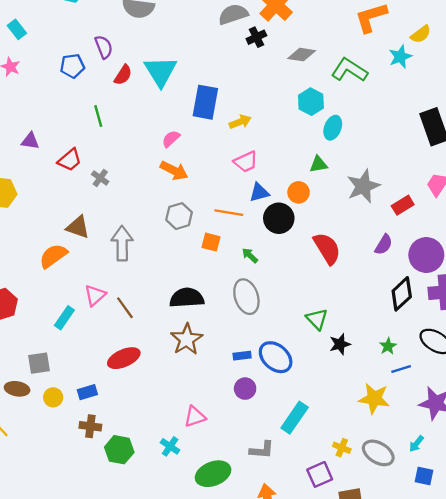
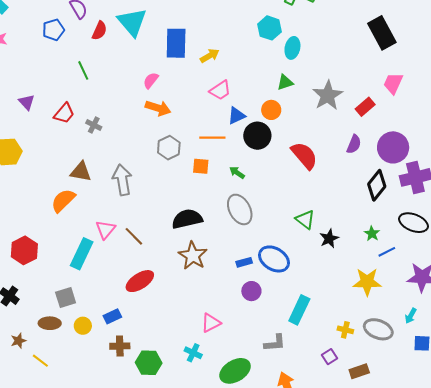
purple triangle: (30, 141) -> (27, 102), turned 48
cyan rectangle: (64, 318) -> (82, 254), size x1.4
purple square: (320, 474) -> (329, 357), size x0.7

